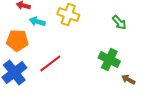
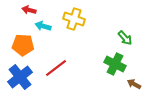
green arrow: (119, 22) -> (125, 38), moved

